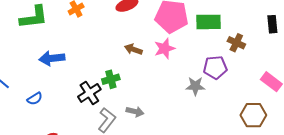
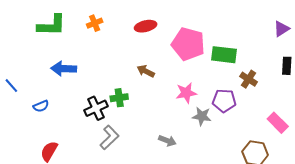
pink star: (165, 49) -> (186, 93), moved
gray arrow: (135, 112) -> (167, 141), moved

